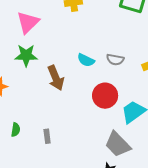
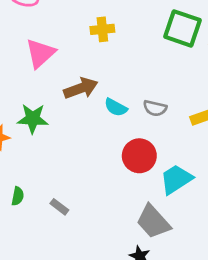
green star: (26, 55) -> (33, 119), moved
brown arrow: (56, 78) -> (81, 88), moved, turned -90
gray rectangle: (47, 136) -> (59, 207), turned -48

